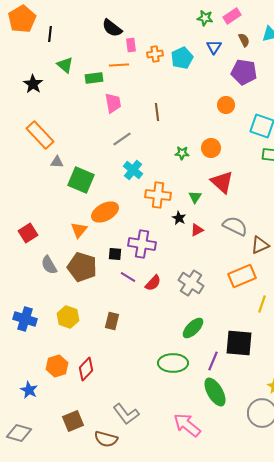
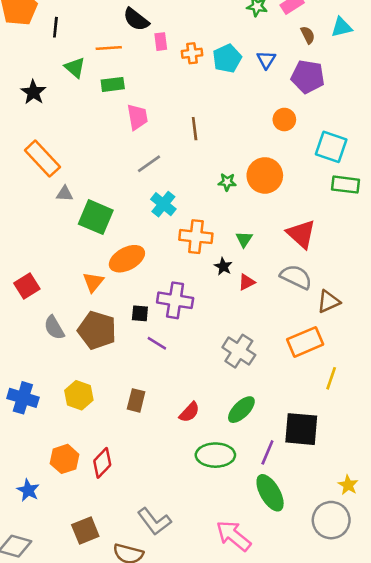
blue triangle: (214, 47) -> (266, 60), moved
orange line: (119, 65) -> (109, 48), moved
orange circle: (211, 148) -> (265, 175), size x1.4
red triangle: (222, 182) -> (301, 234), moved
red semicircle: (153, 283) -> (189, 412), moved

